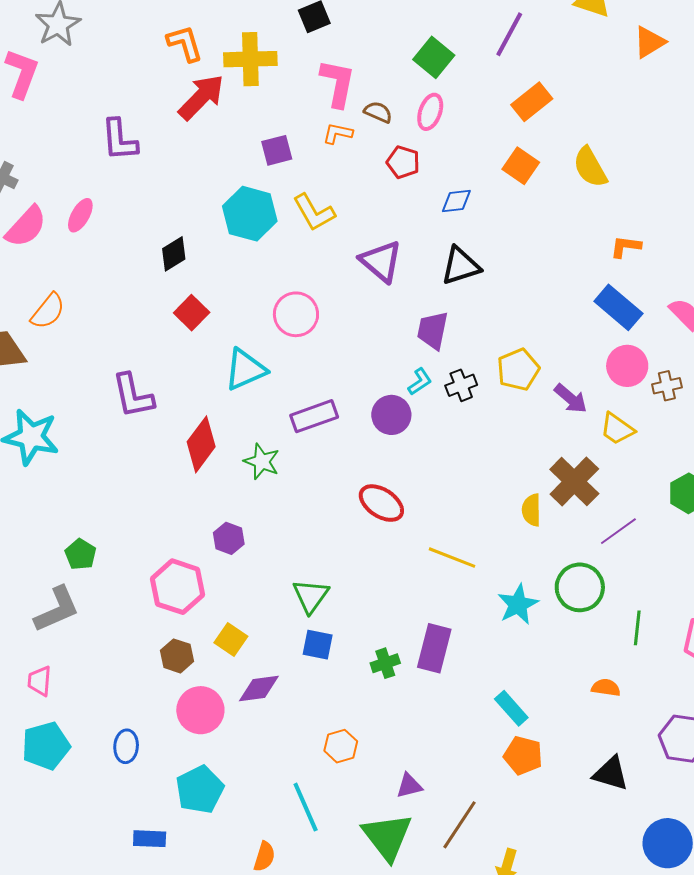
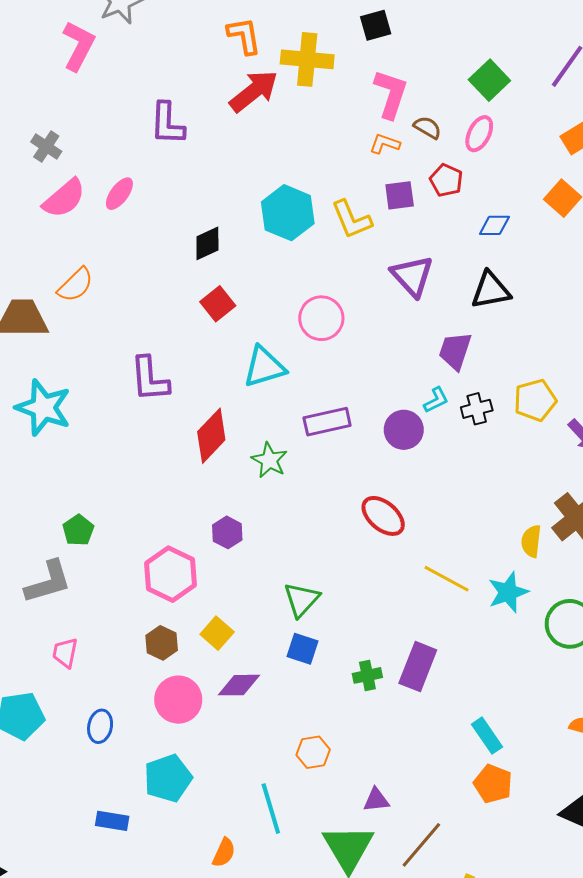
purple square: (277, 150) -> (400, 195), moved
cyan star: (518, 604) -> (508, 592), moved
pink trapezoid: (40, 681) -> (65, 653), moved

